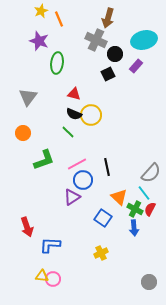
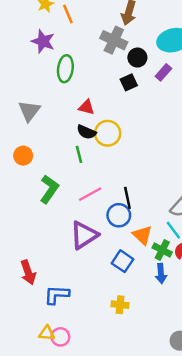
green line: (68, 132) -> (79, 154), turned 32
green L-shape: (44, 160) -> (49, 189), turned -35
blue circle: (83, 180) -> (119, 215), moved
purple triangle: (72, 197) -> (84, 235), size x1.4
yellow cross: (101, 253) -> (120, 305), turned 32

